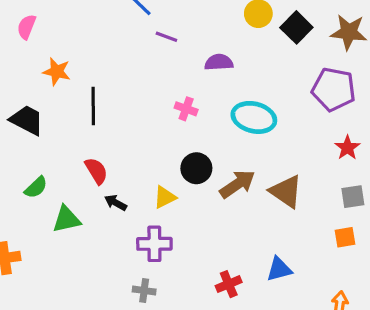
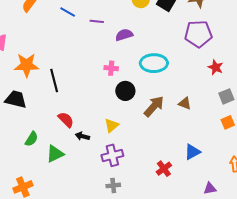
purple line: (166, 37) -> (97, 21), moved
orange star: (57, 72) -> (27, 65), size x1.4
black circle: (196, 168) -> (125, 91), moved
brown triangle: (286, 191) -> (185, 103), size x0.6

